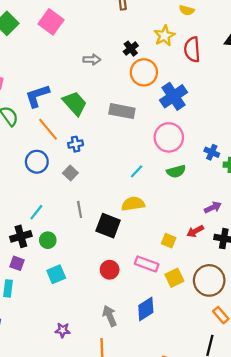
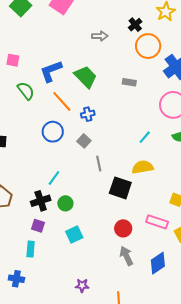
gray rectangle: (122, 111) -> (129, 82), size x0.6
gray line: (80, 209) -> (99, 164), moved
gray arrow: (110, 316) -> (126, 256), moved

